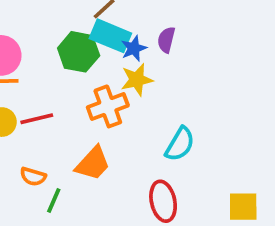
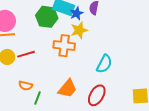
orange cross: (108, 106) -> (64, 46), turned 30
orange trapezoid: (93, 163) -> (67, 89), moved
red ellipse: (163, 201) -> (97, 95), turned 45

